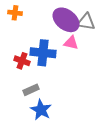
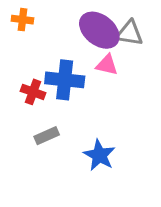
blue star: (41, 110) -> (99, 155), moved

